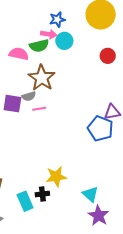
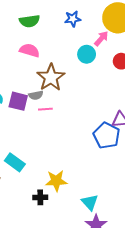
pink arrow: (49, 34) -> (101, 39), moved, turned -63
cyan circle: (64, 41) -> (87, 54), moved
green semicircle: (39, 46) -> (29, 21), moved
cyan rectangle: (25, 201) -> (15, 162), moved, turned -36

